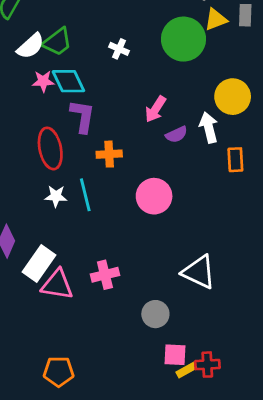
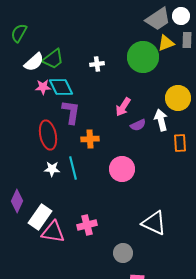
white cross: (119, 49) -> (97, 64), turned -32

